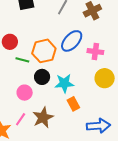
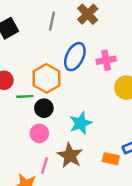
black circle: (42, 77) -> (44, 108), moved
cyan star: (64, 83) -> (81, 123), moved
orange rectangle: (73, 104) -> (111, 159), moved, turned -32

